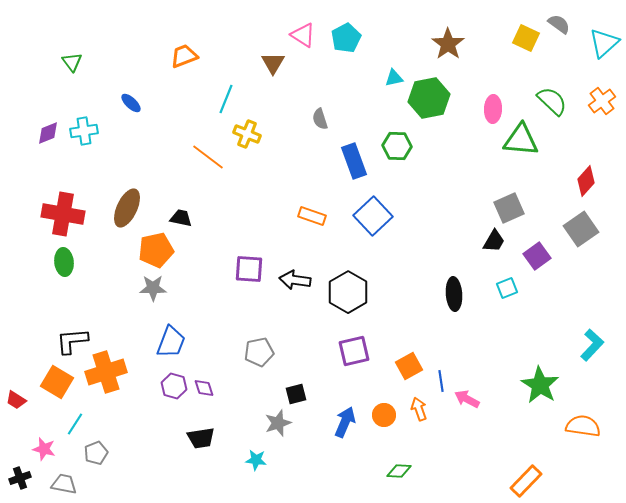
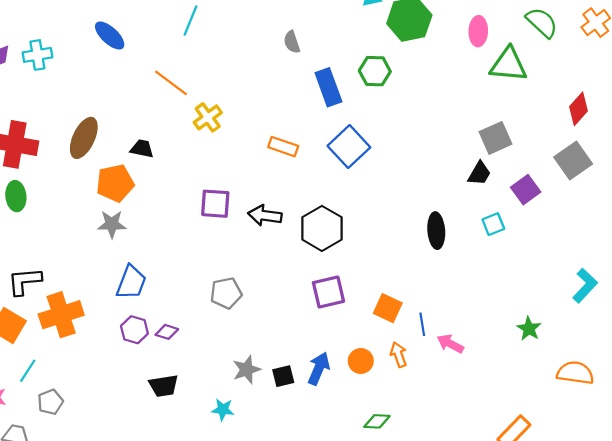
blue ellipse: (131, 103) -> (110, 36), moved, size x1.4
yellow cross: (247, 134) -> (208, 117), moved, turned 32
orange square: (409, 366) -> (388, 308), turned -36
green star: (540, 385) -> (529, 329), size x0.6
purple diamond: (204, 388) -> (167, 332), turned -55
black square: (296, 394) -> (283, 376), moved

